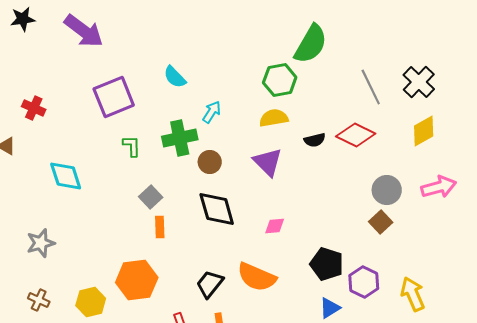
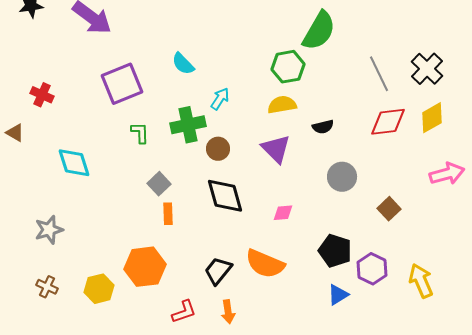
red diamond: (356, 135) -> (388, 122), moved, turned -33
gray circle: (387, 190) -> (342, 177), moved

